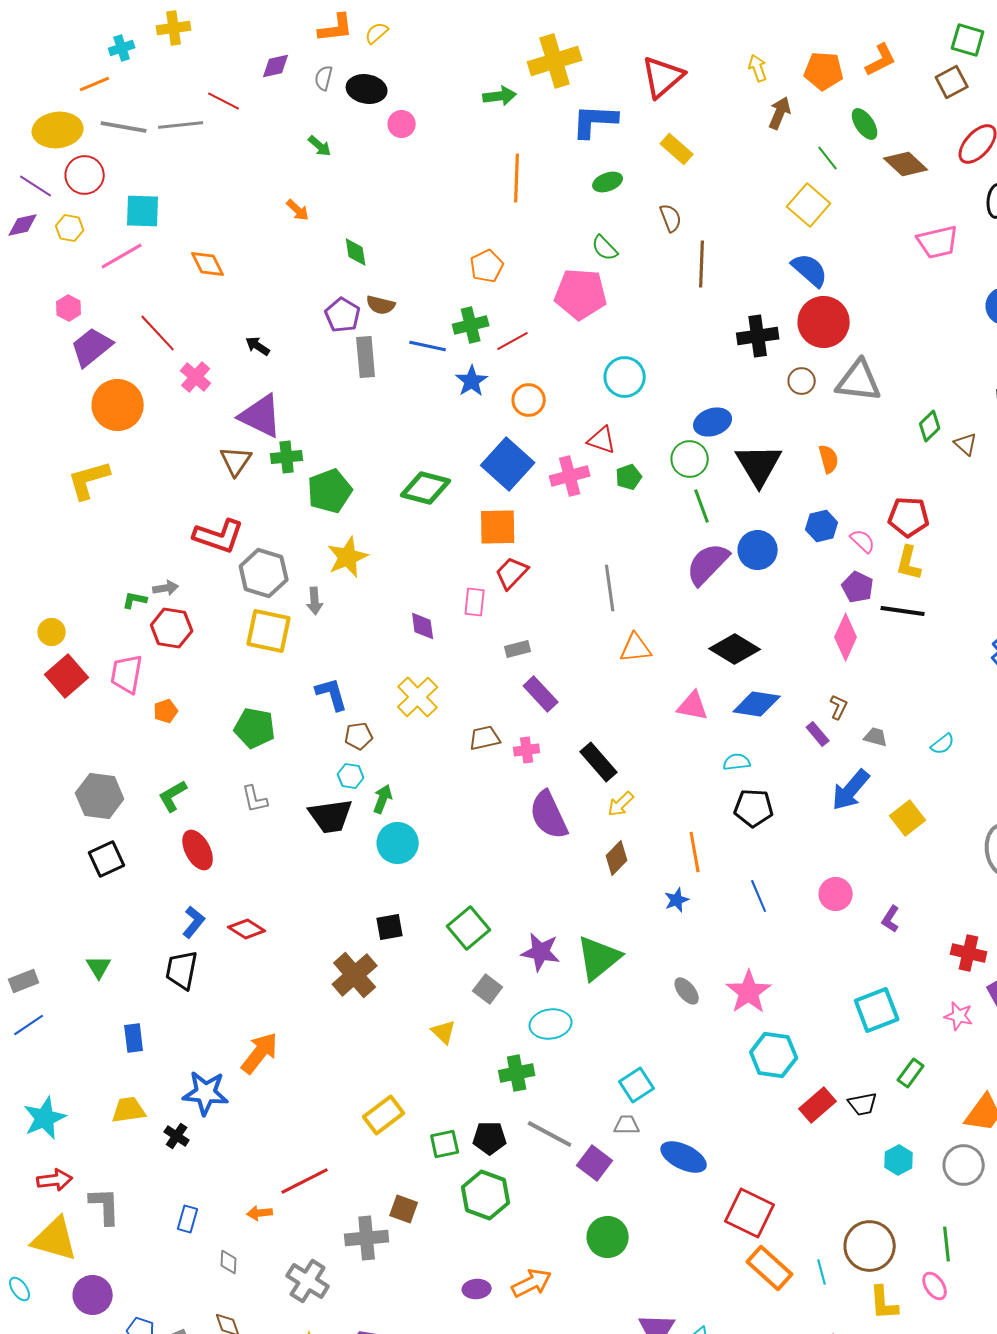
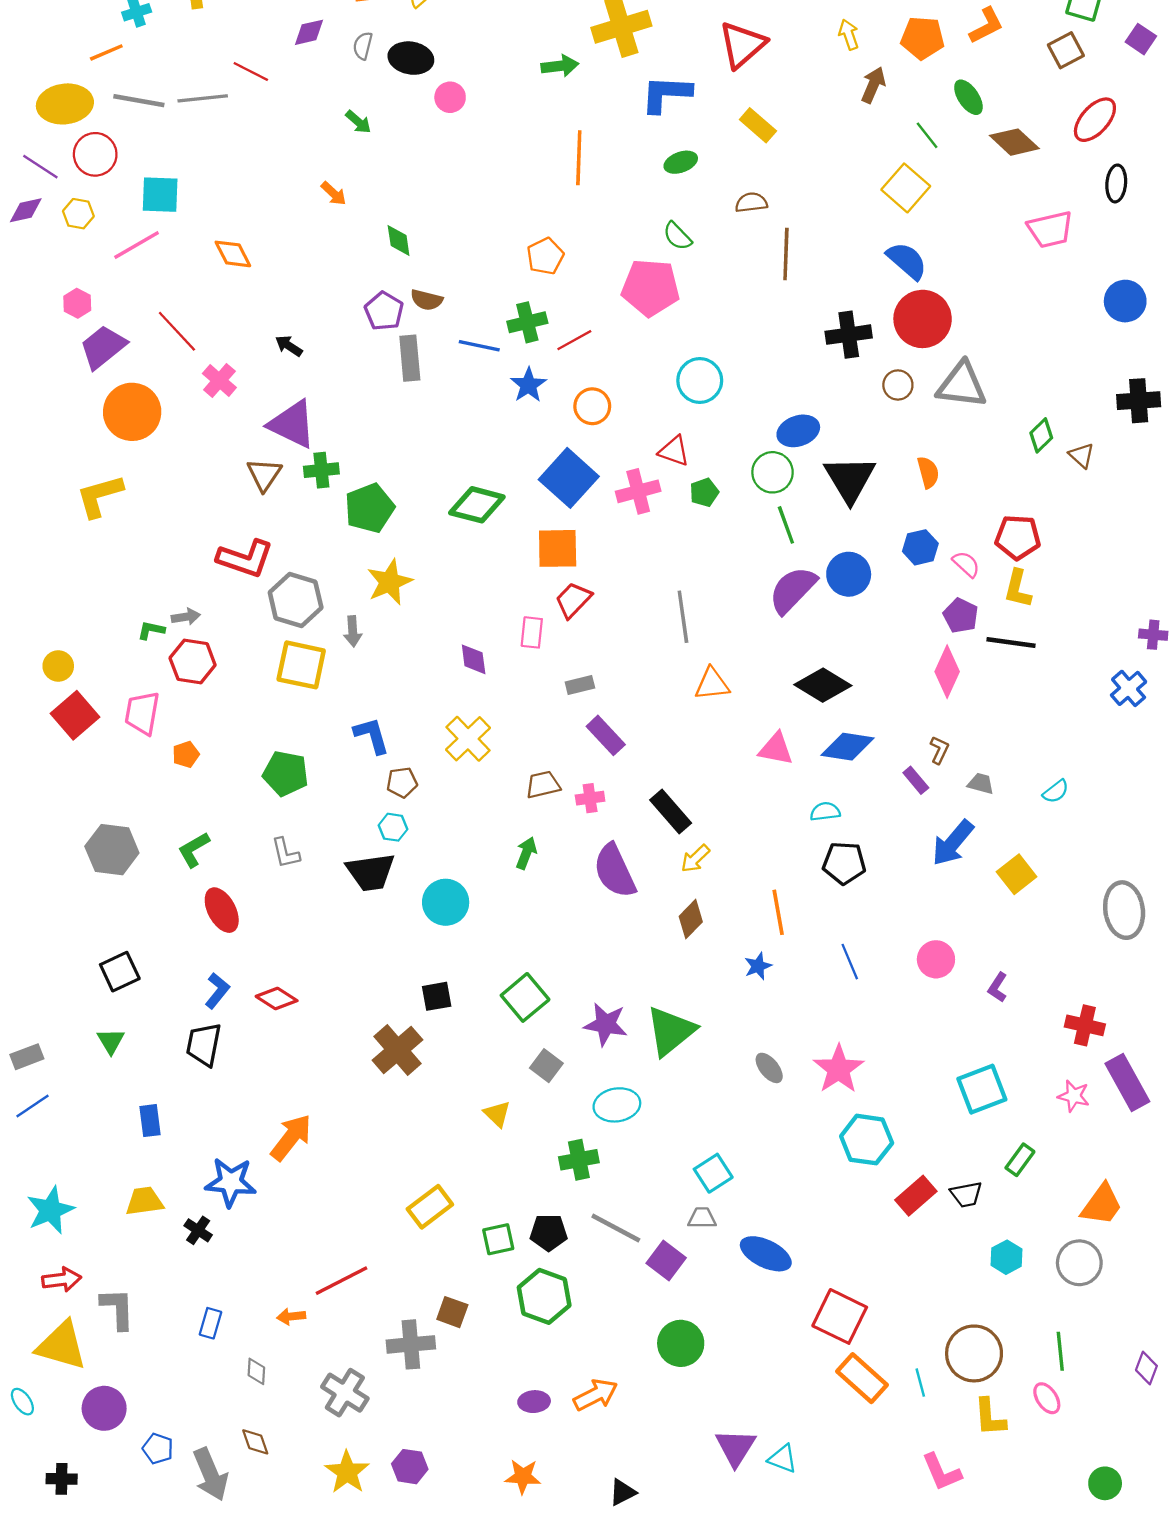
brown semicircle: (671, 218) -> (751, 202), turned -76
green arrow: (383, 799) -> (526, 853), moved
black square: (107, 859) -> (120, 972), moved

